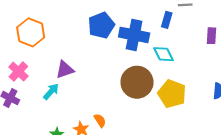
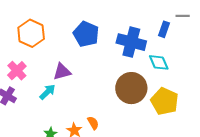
blue pentagon: (101, 25) -> (86, 34), moved, turned -30

